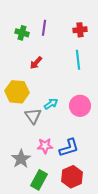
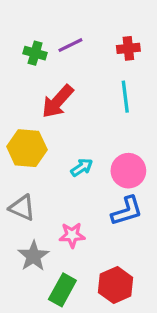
purple line: (44, 28) -> (70, 45), turned 56
red arrow: (36, 63) -> (58, 101), size x1.6
gray triangle: (33, 116) -> (22, 208), moved, turned -30
blue L-shape: (69, 148) -> (127, 211), moved

